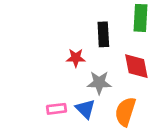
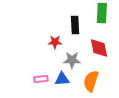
blue triangle: (85, 109) -> (62, 79), turned -49

